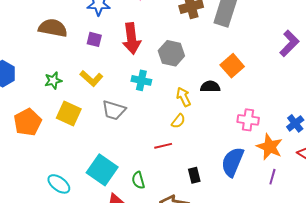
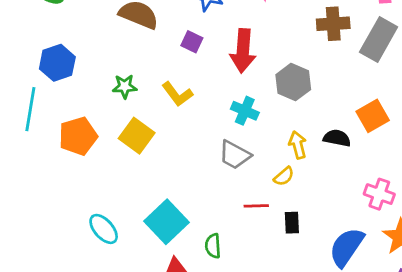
gray trapezoid: (114, 110) -> (235, 155), moved
black rectangle: (194, 175) -> (292, 223), moved

